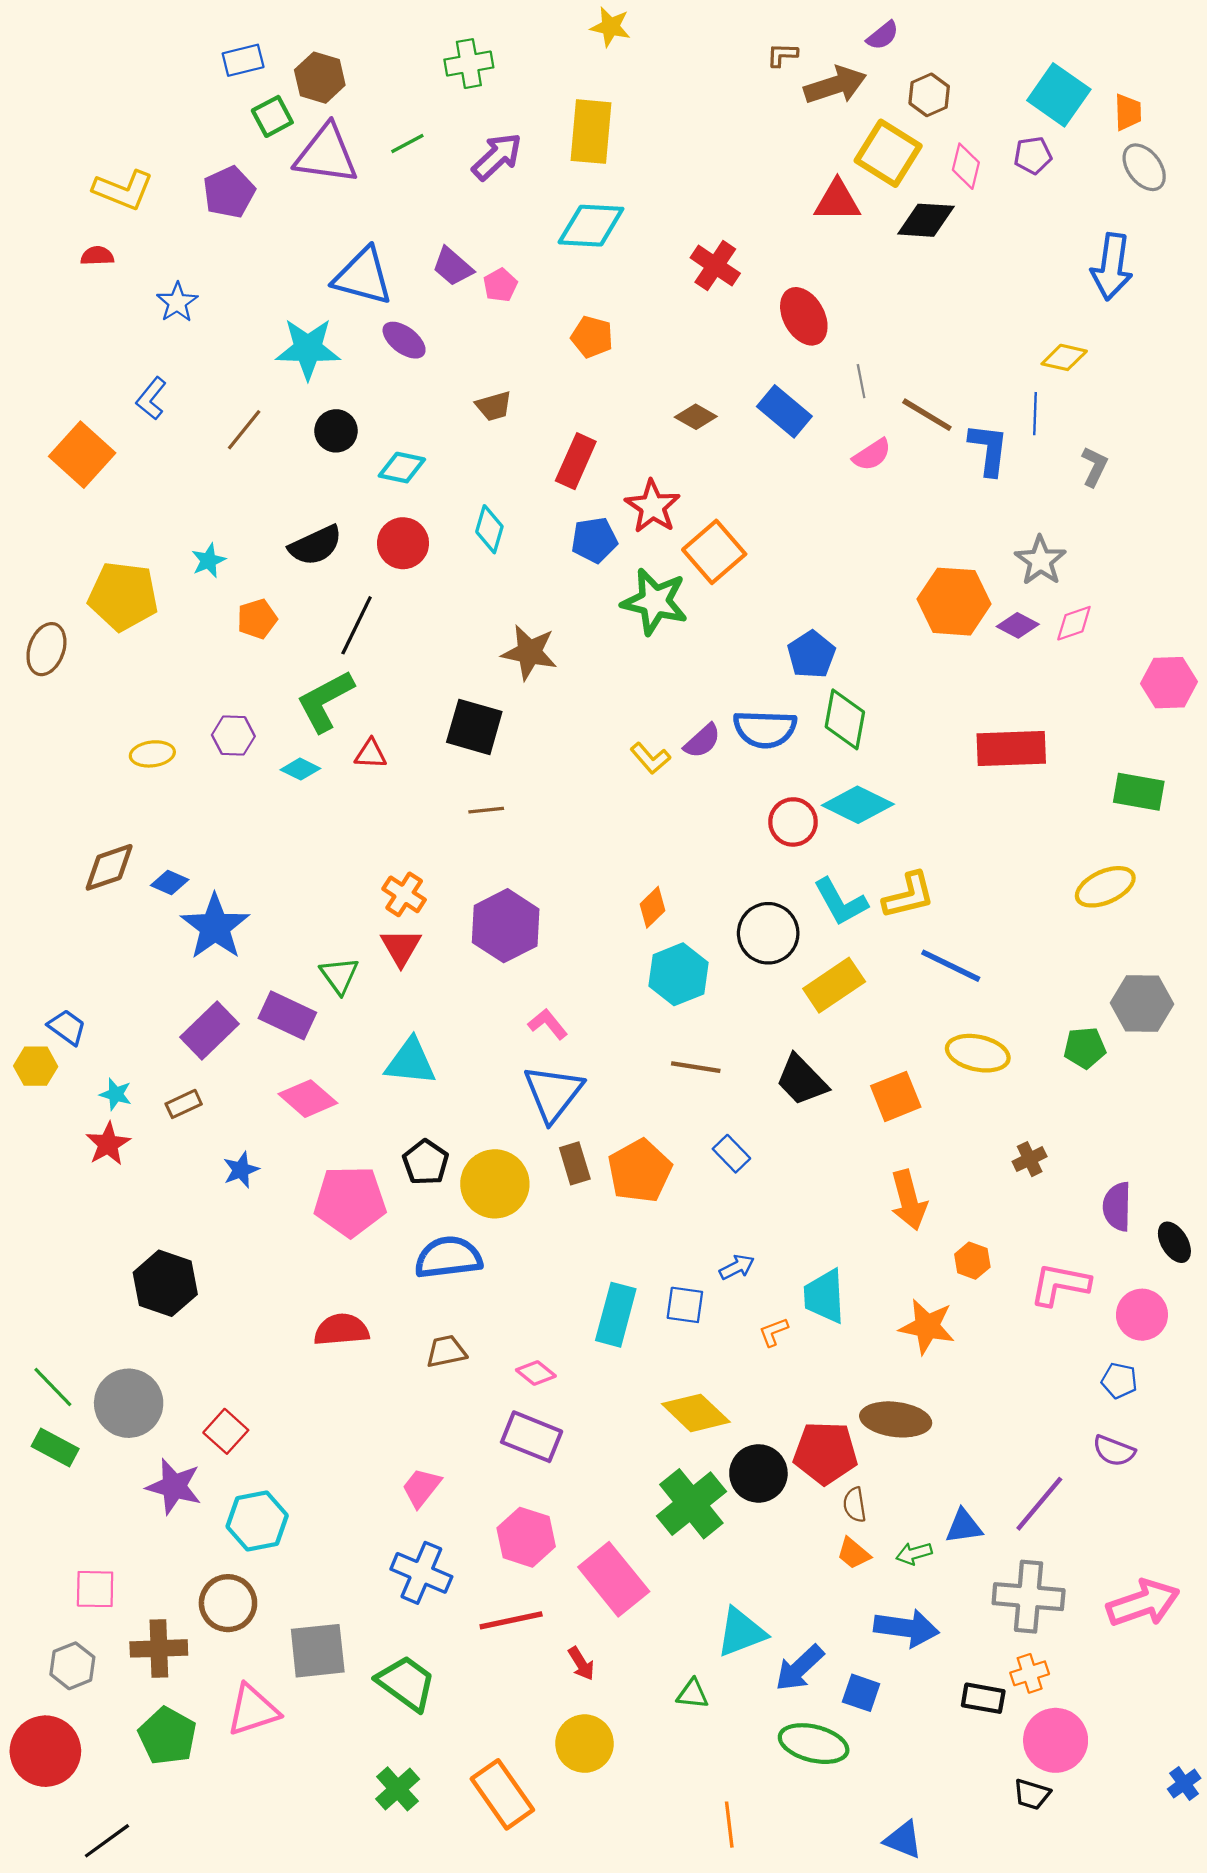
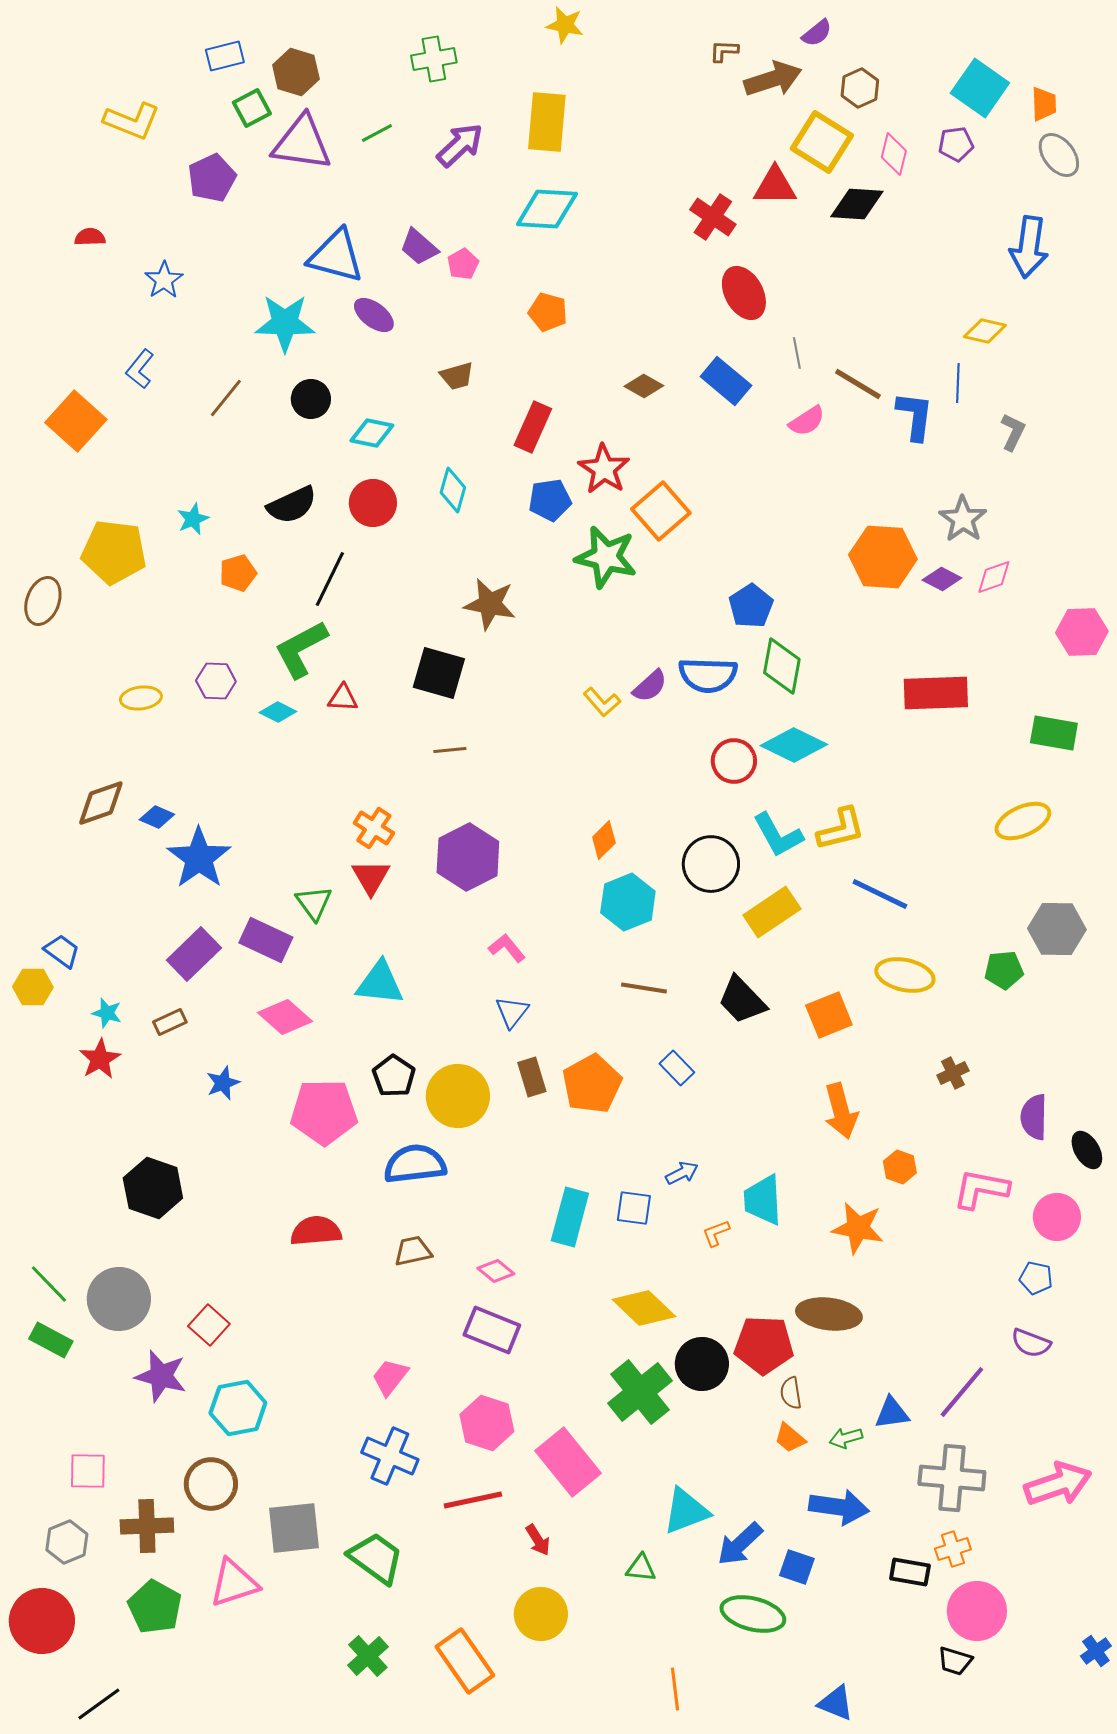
yellow L-shape: (123, 190) -> (132, 121), moved
red cross: (715, 266) -> (713, 217), moved
blue triangle: (553, 1093) -> (512, 1012), size x0.6

